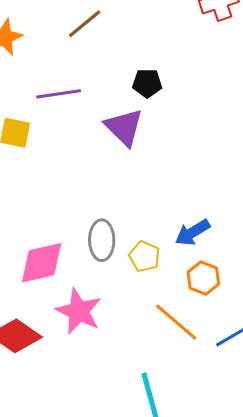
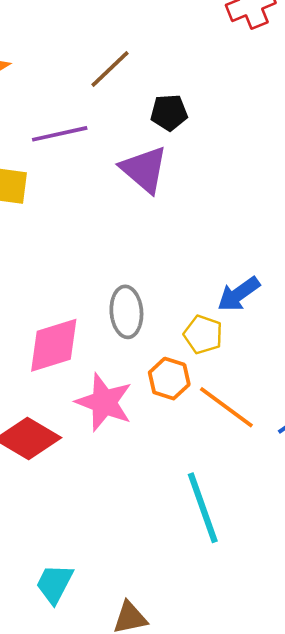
brown line: (85, 24) -> (110, 69), moved
yellow pentagon: (144, 256) -> (203, 335), moved
orange hexagon: (203, 278) -> (169, 379), moved

